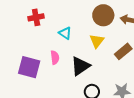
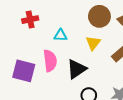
cyan triangle: (65, 33) -> (60, 35), turned -32
pink semicircle: (55, 58) -> (50, 61), size x1.5

